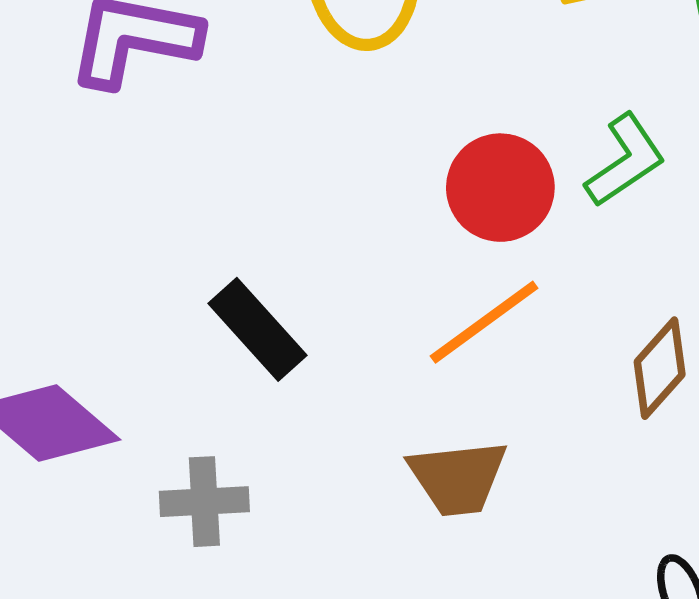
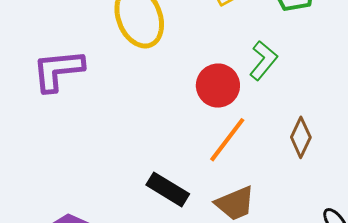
black rectangle: (257, 329) -> (168, 189), moved

